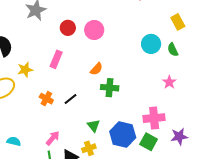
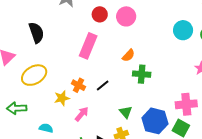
pink rectangle: (56, 59) -> (88, 46), size x1.4
yellow star: (25, 70) -> (62, 98), moved
pink arrow: (53, 138) -> (82, 114), moved

